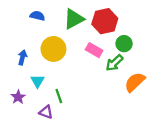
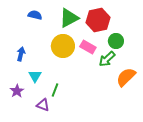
yellow circle: (53, 49) -> (63, 46), moved
green line: (59, 96) -> (55, 90), turned 40

